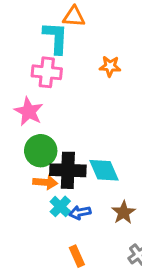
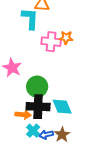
pink cross: (47, 72) -> (51, 42), moved
green circle: (41, 151) -> (37, 87), moved
brown star: (124, 212) -> (62, 135), moved

